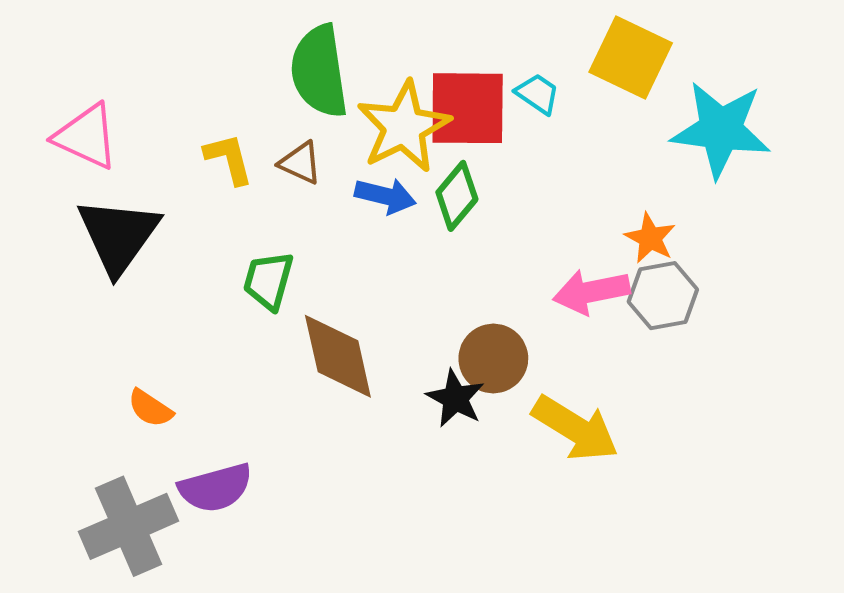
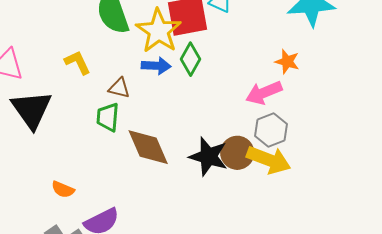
brown triangle: (300, 163) -> (119, 88), moved
gray hexagon: (663, 296) -> (271, 130), moved
brown circle: (493, 359) -> (237, 153), moved
black star: (455, 398) -> (208, 156), size x1.4

